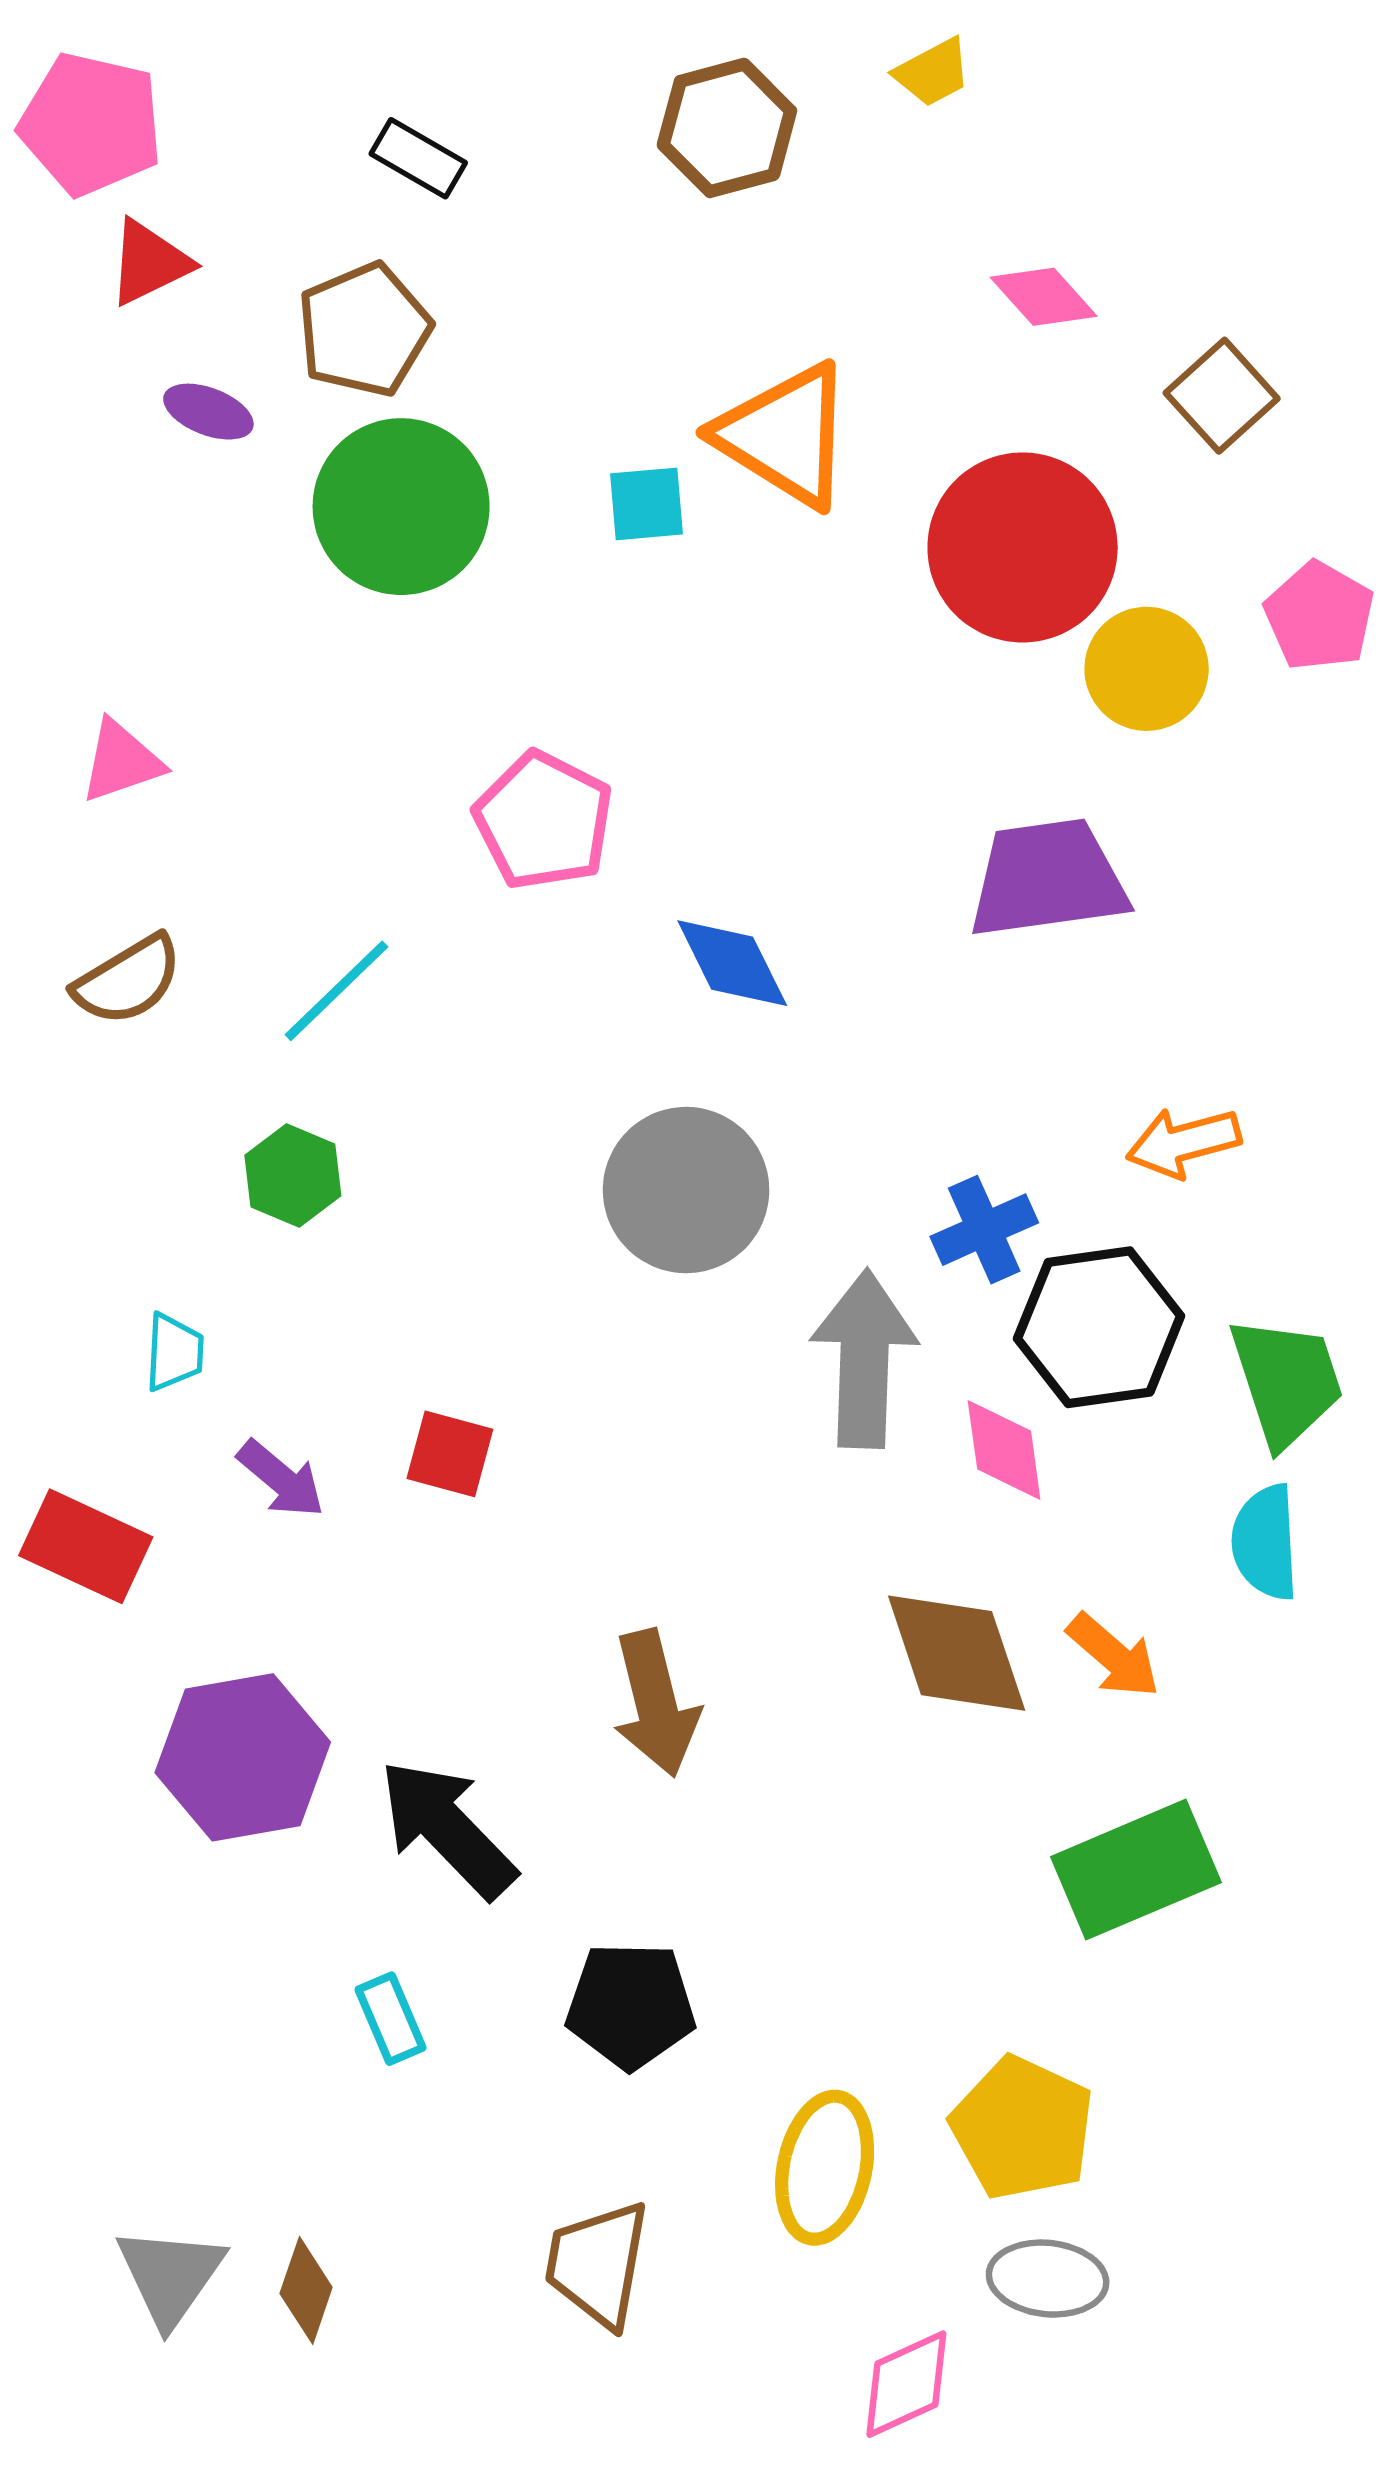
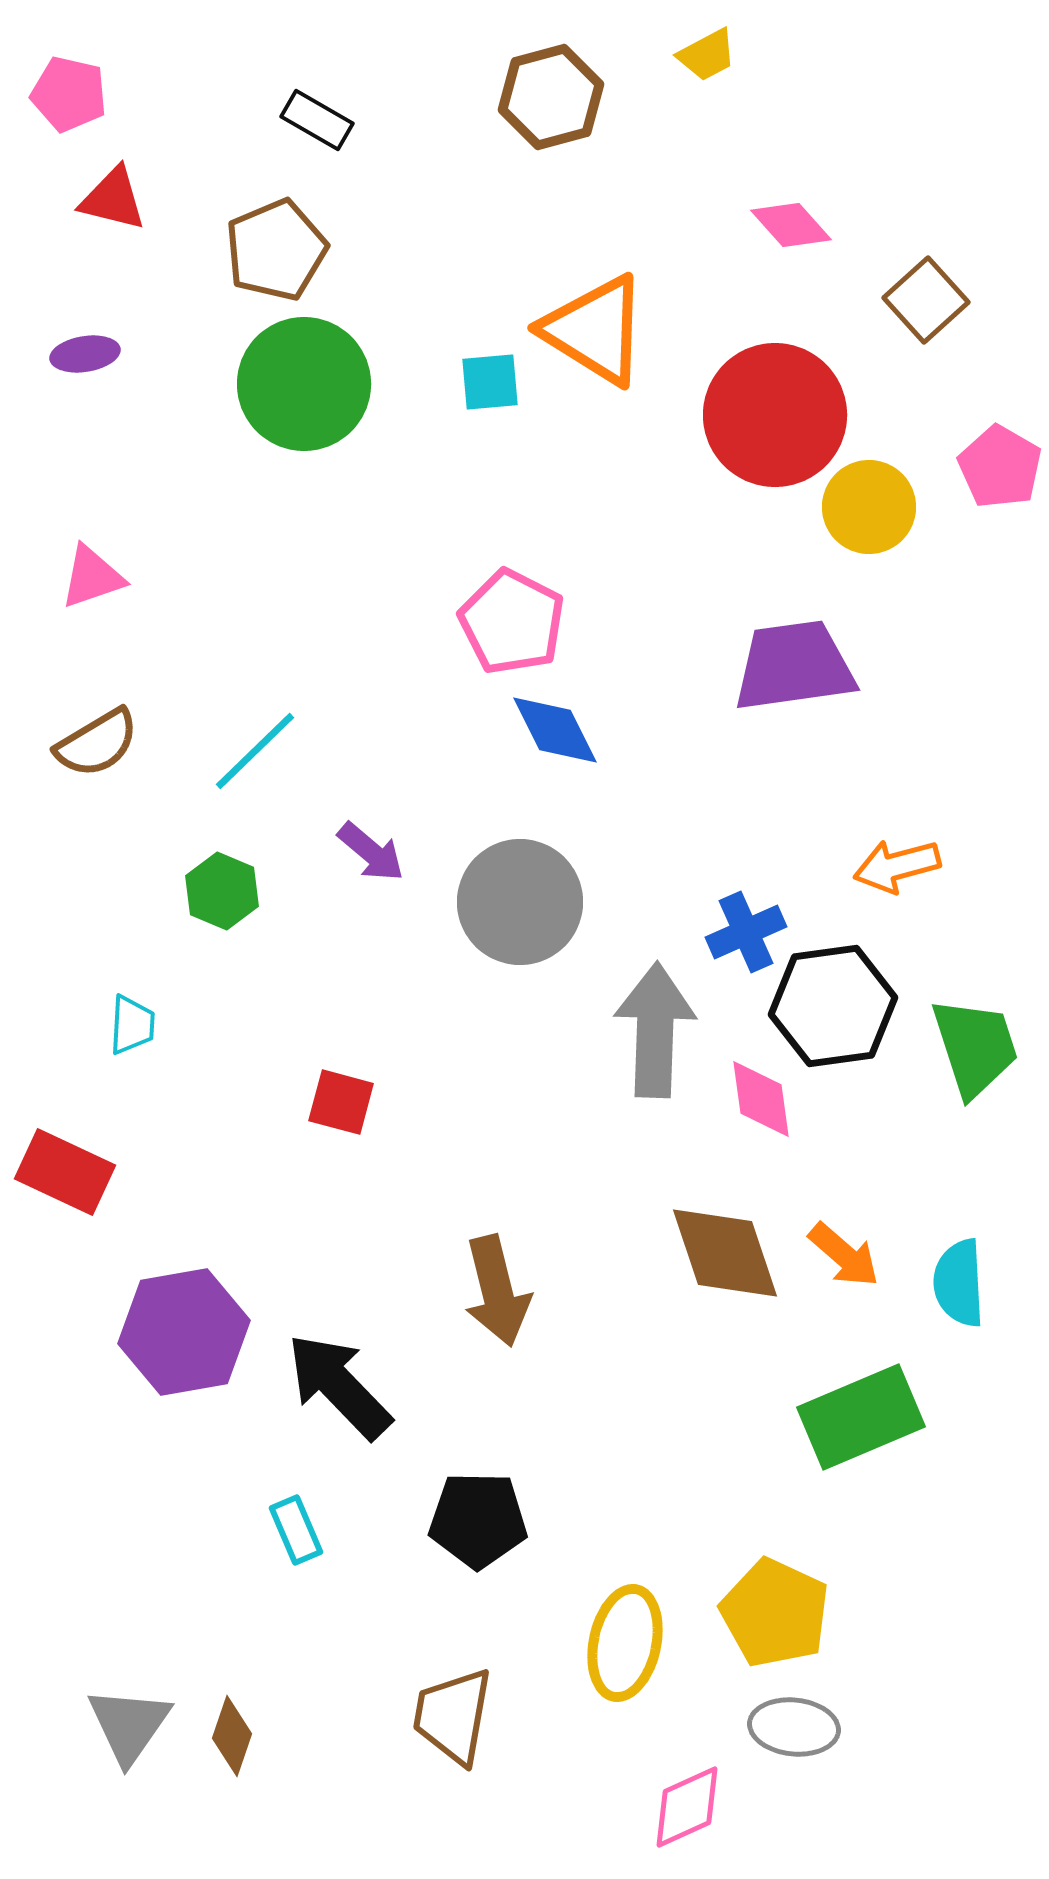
pink pentagon: (91, 124) -> (69, 94), size x0.7
red triangle: (149, 262) -> (113, 199), turned 40
purple ellipse: (208, 412) -> (85, 354), moved, turned -30
pink pentagon: (544, 821) -> (512, 622), moved
purple arrow: (281, 1479) -> (371, 852), moved
cyan semicircle: (1265, 1542) -> (959, 1283), moved

